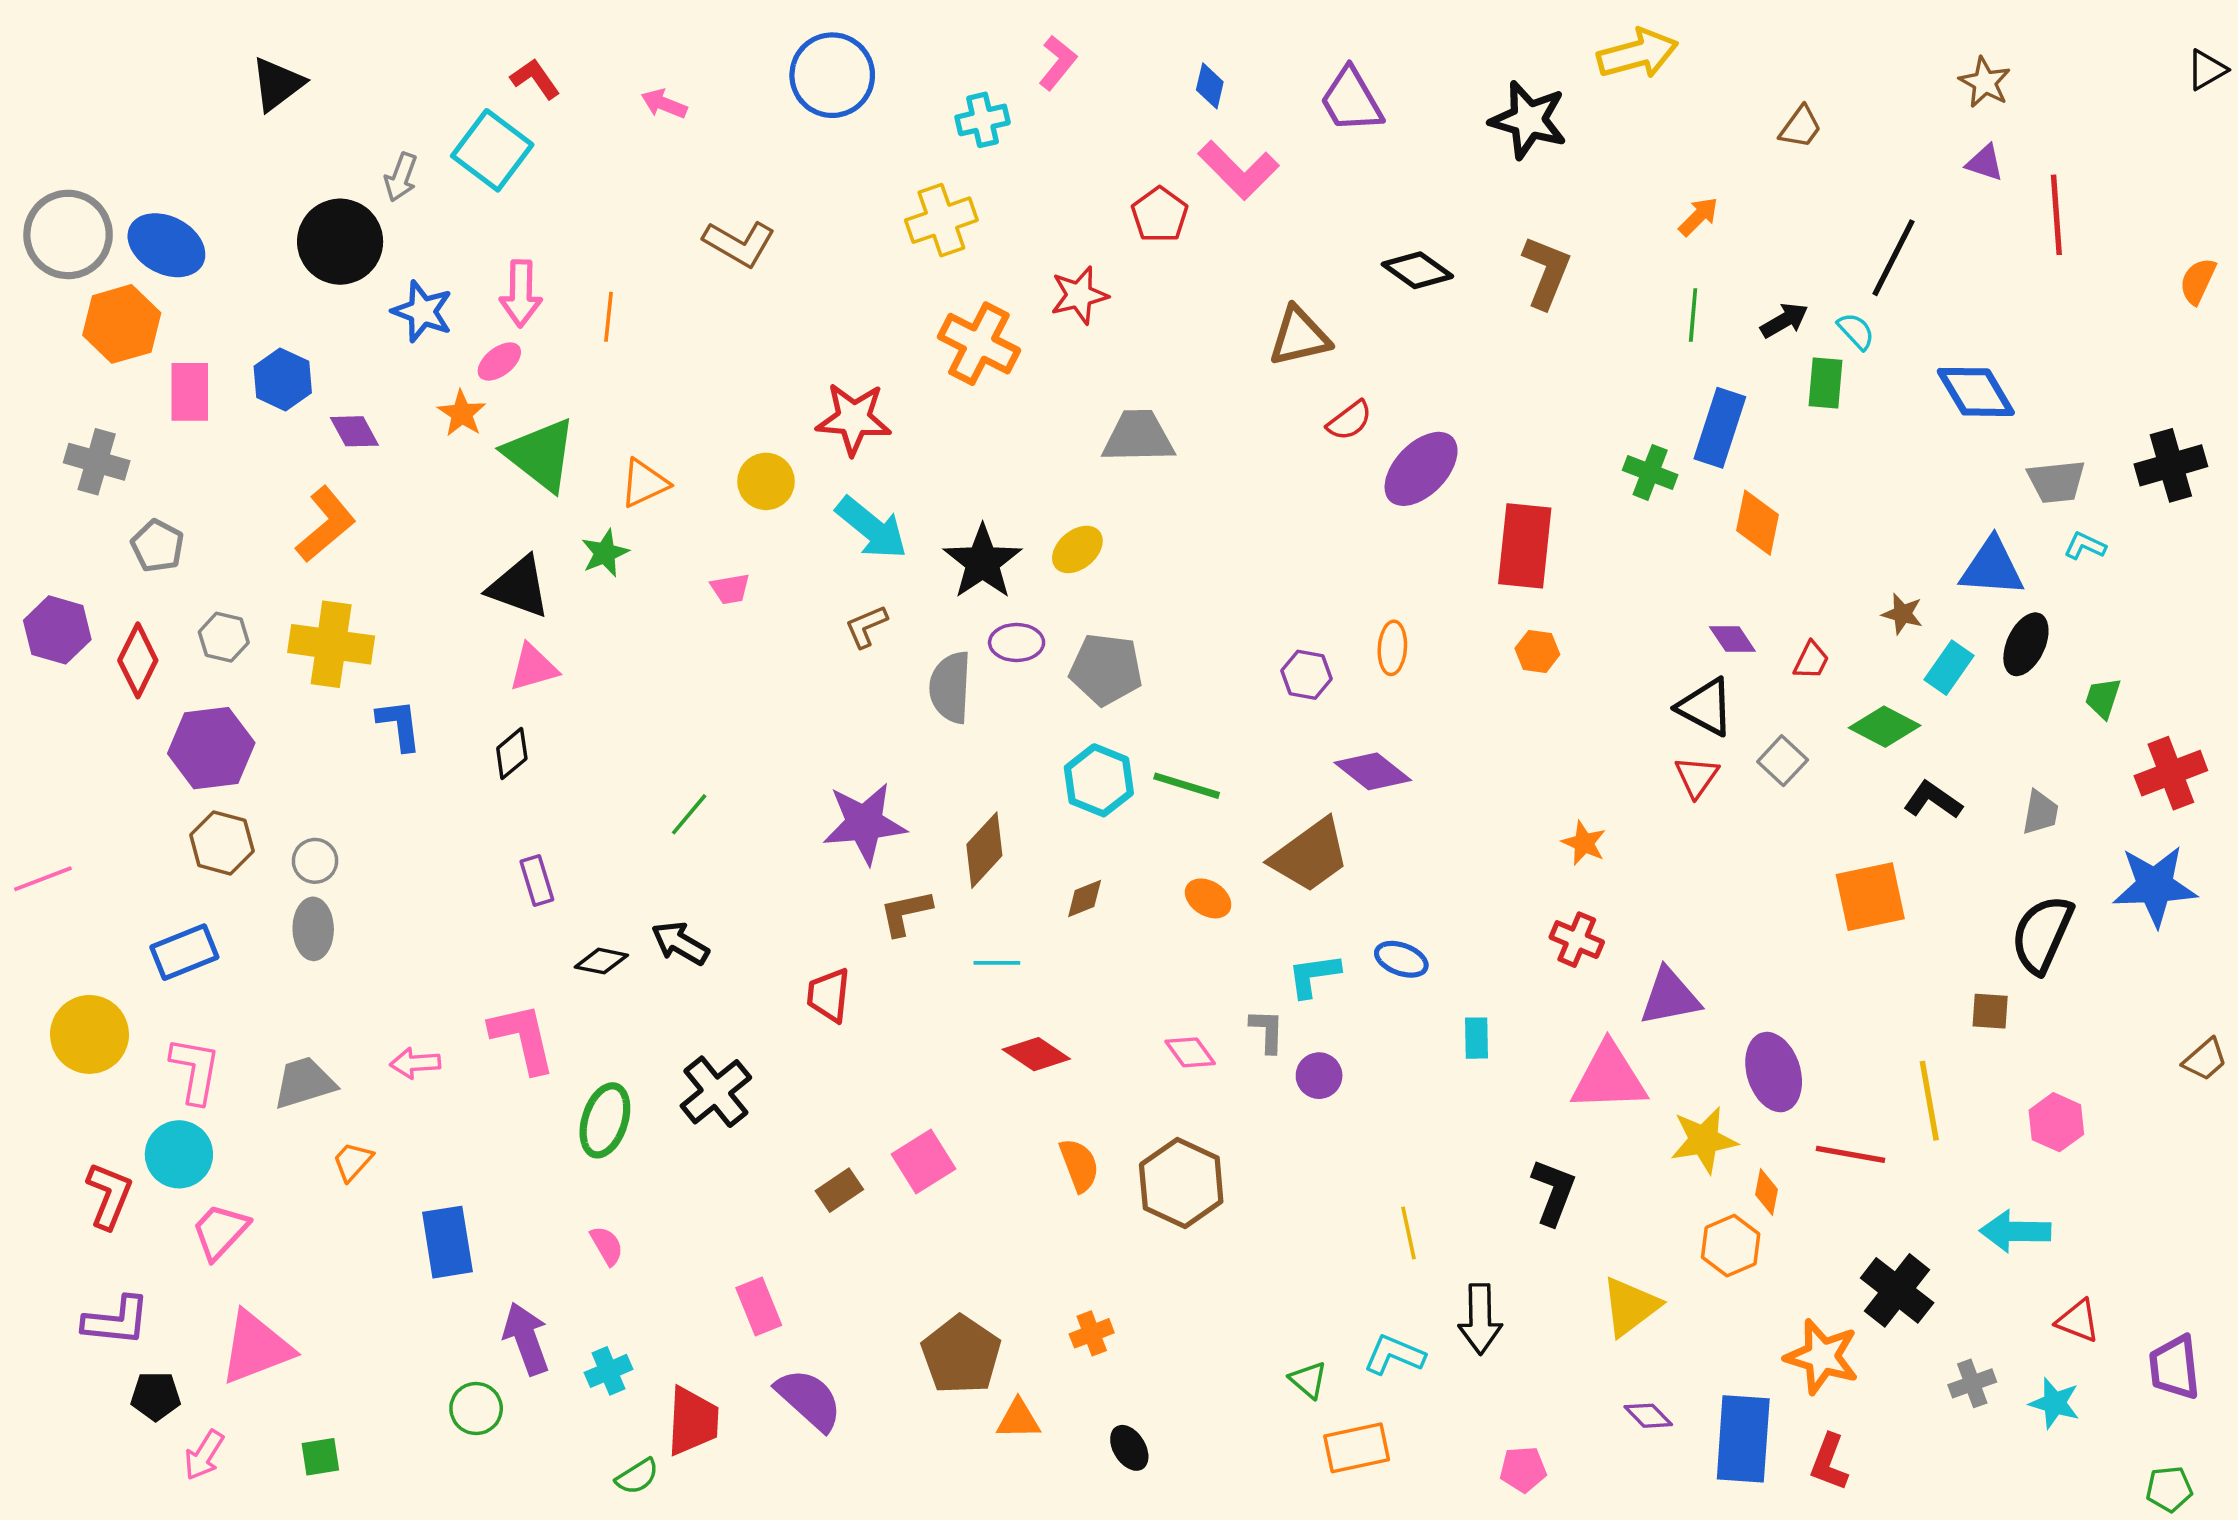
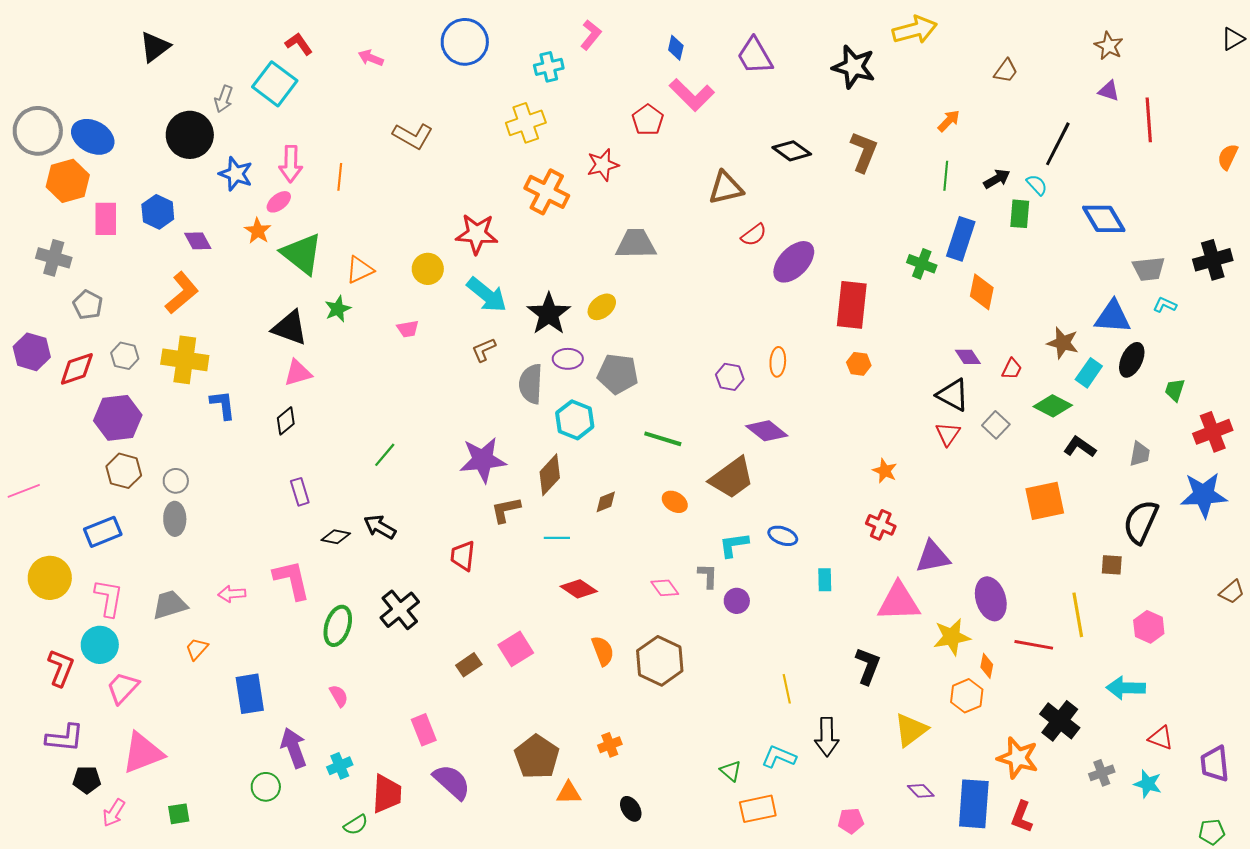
brown star: (1902, 614) -> (1063, 343), size x1.4
red diamond: (138, 660) -> (77, 369), turned 45
cyan hexagon: (1099, 780) -> (575, 420), moved

